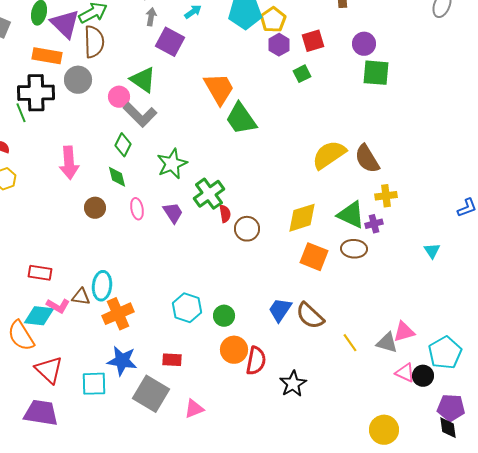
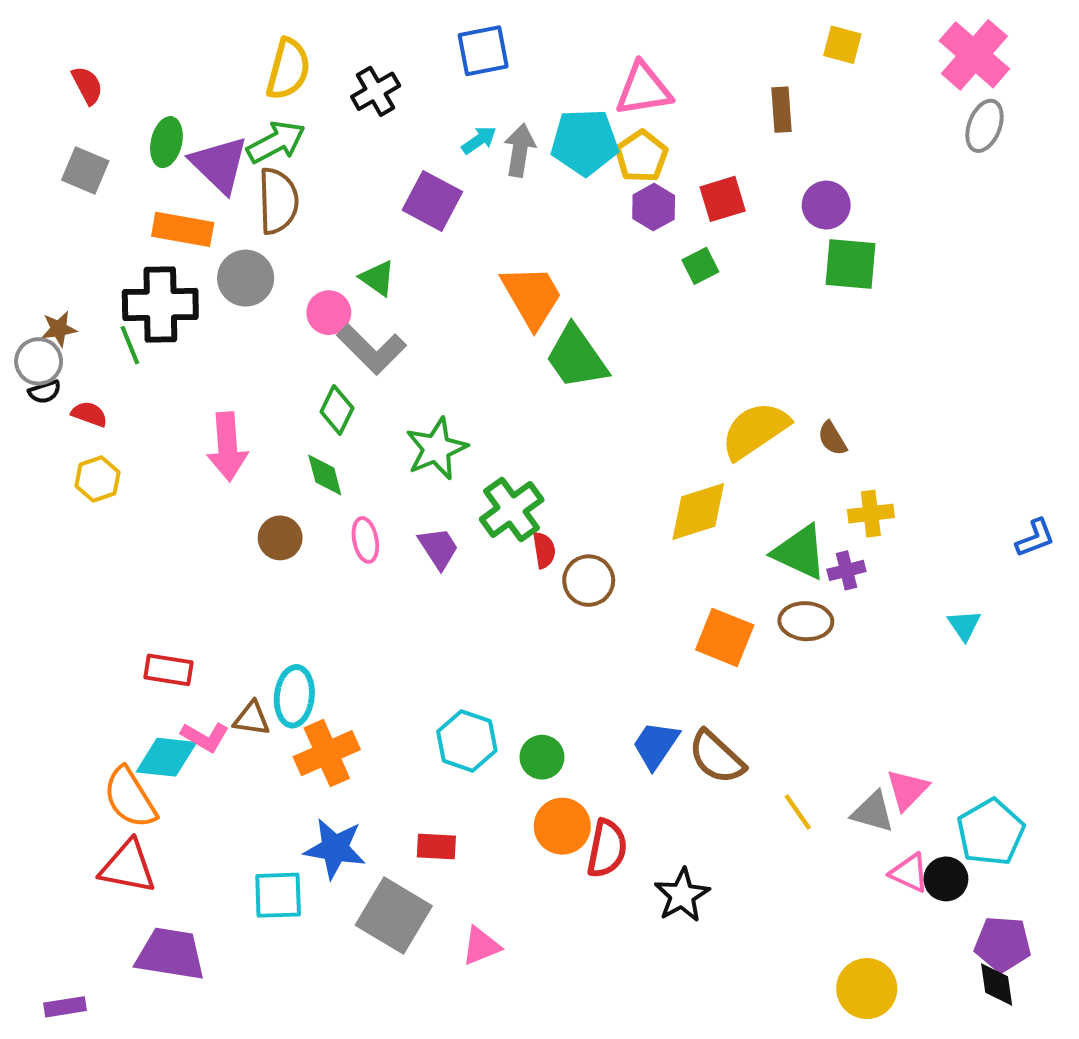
gray arrow: (151, 17) -> (520, 150), moved, size x1.4
green triangle: (143, 80) -> (378, 278), size x0.7
brown semicircle: (367, 159) -> (832, 438), size x0.6
yellow diamond: (302, 218) -> (698, 512), moved
pink triangle: (404, 332) -> (907, 790), turned -30
red triangle: (49, 370) -> (128, 867), moved, turned -32

